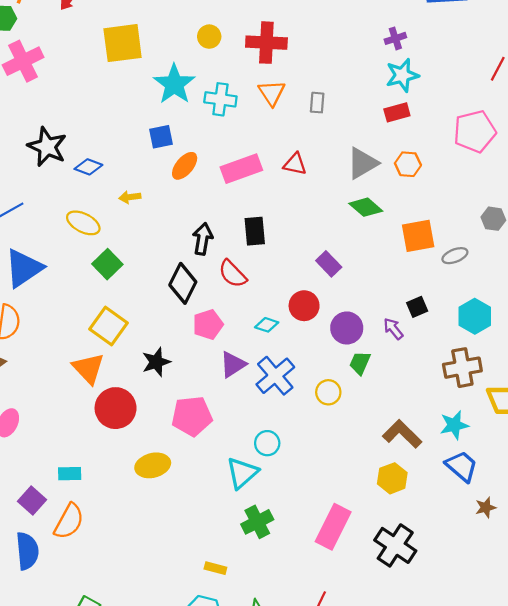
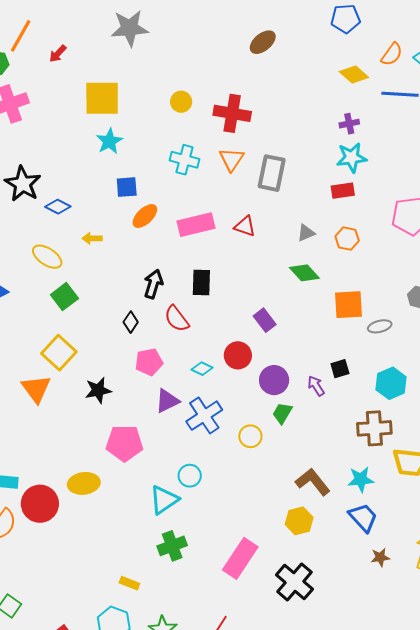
cyan star: (174, 84) -> (109, 141), moved, size x0.7
gray rectangle: (317, 103) -> (272, 173), size x1.8
gray triangle: (362, 163) -> (306, 233), size x0.6
black diamond: (183, 283) -> (131, 322), size x0.6
red circle: (116, 408) -> (40, 504), moved

